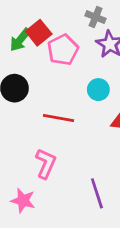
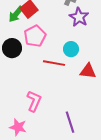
pink pentagon: (63, 50) -> (35, 36), moved
red line: (59, 118) -> (54, 63), moved

